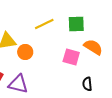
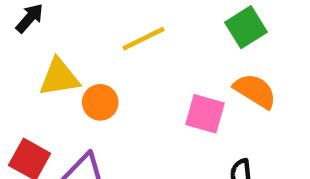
green square: (76, 24) -> (246, 27), moved, turned -30

